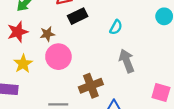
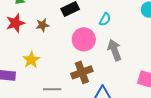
pink circle: (58, 57) -> (84, 39), moved
yellow star: (23, 64) -> (31, 60), moved

